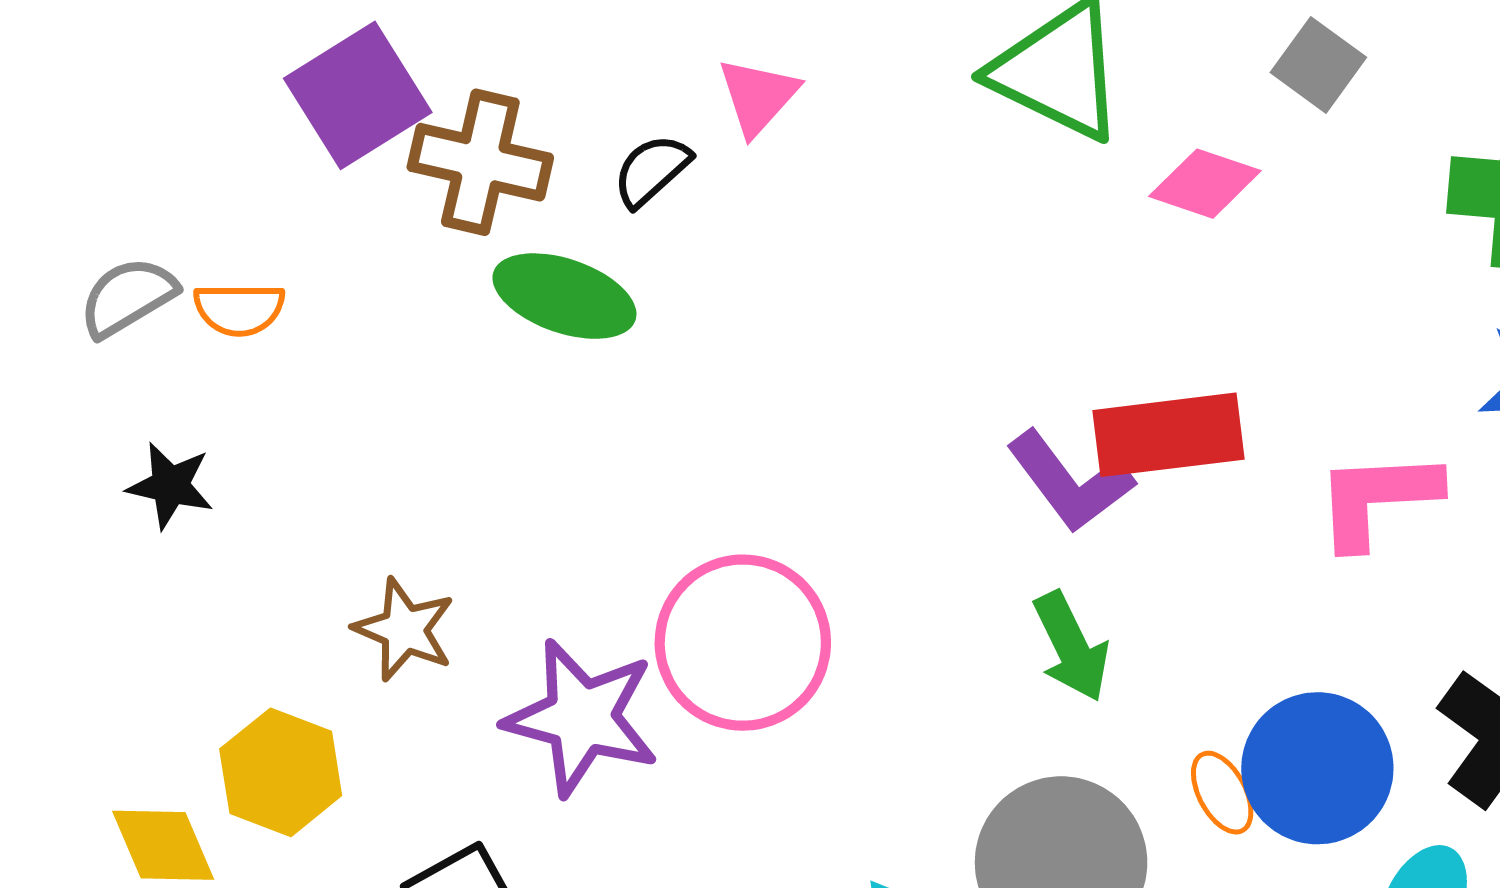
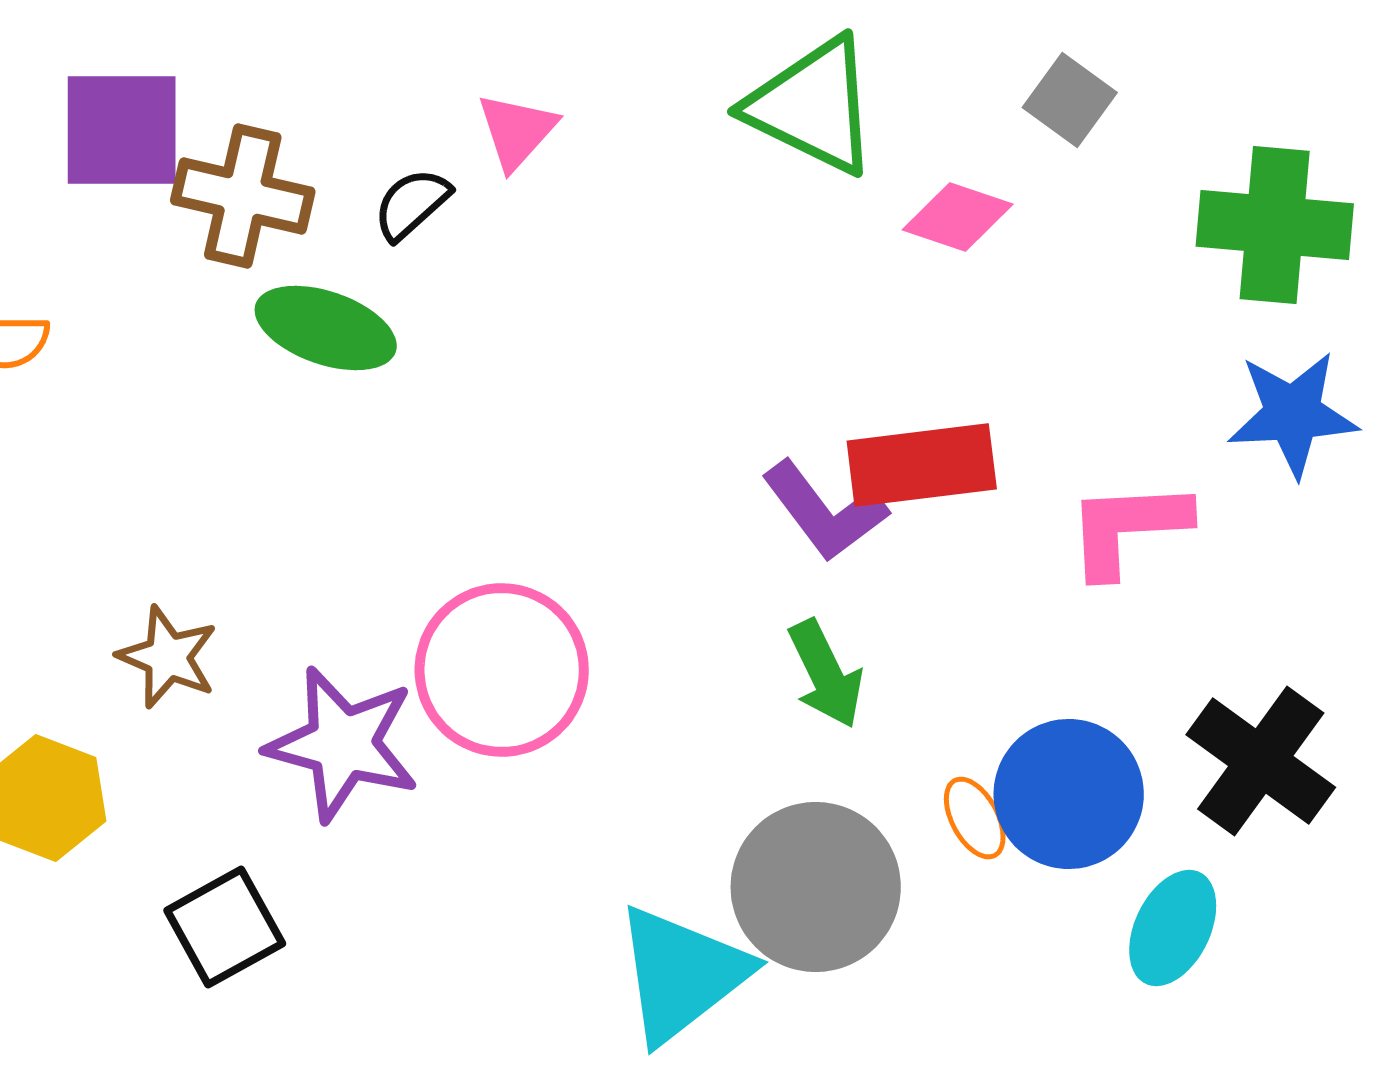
purple square: (358, 95) -> (122, 130), turned 32

